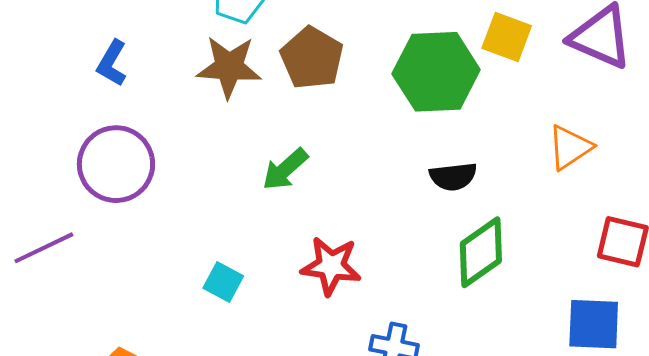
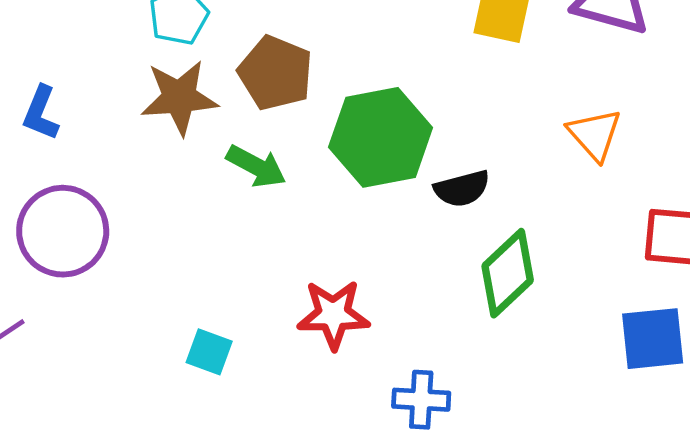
green hexagon: (436, 72) -> (381, 137), moved
orange triangle: (570, 147) -> (595, 134), turned -30
green arrow: (285, 169) -> (256, 166), moved, turned -102

